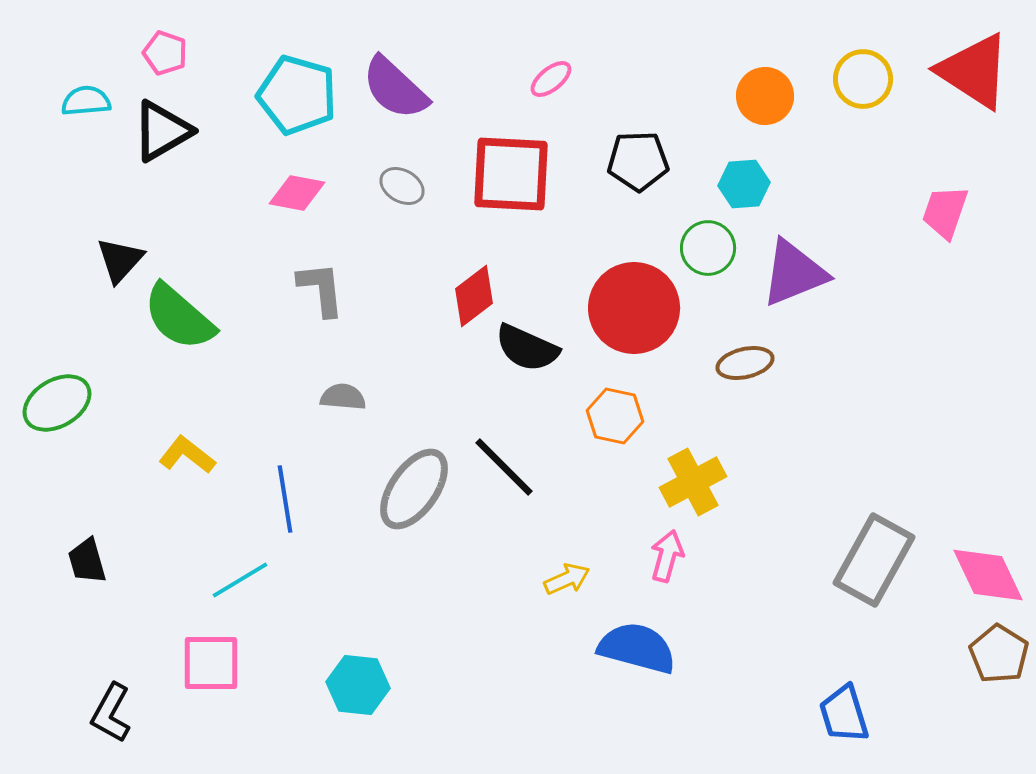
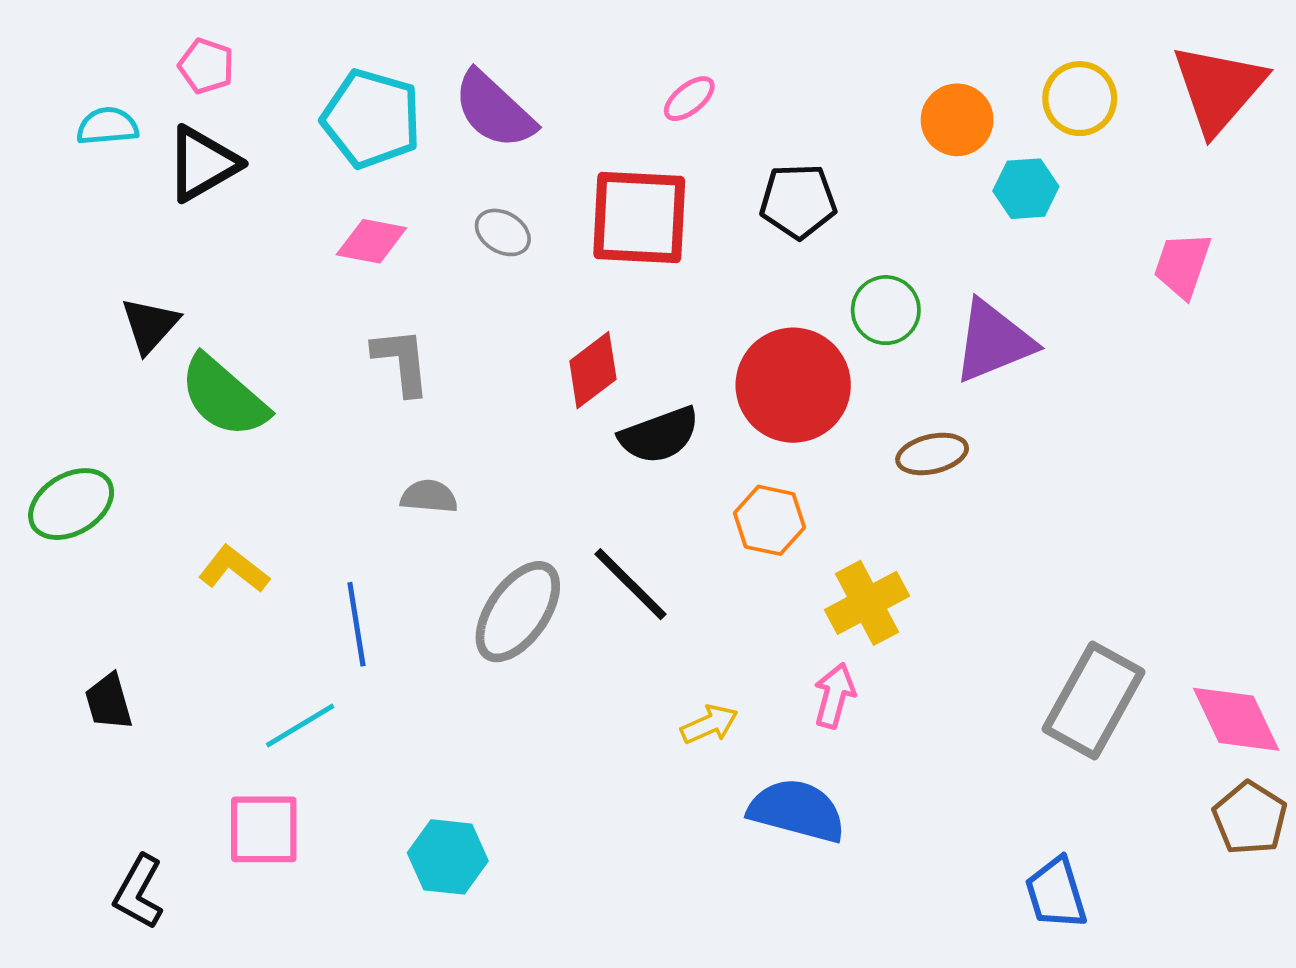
red triangle: (974, 71) -> (1219, 89), turned 38
cyan hexagon: (744, 184) -> (1026, 189), moved
black semicircle: (527, 348) -> (659, 435), turned -44

